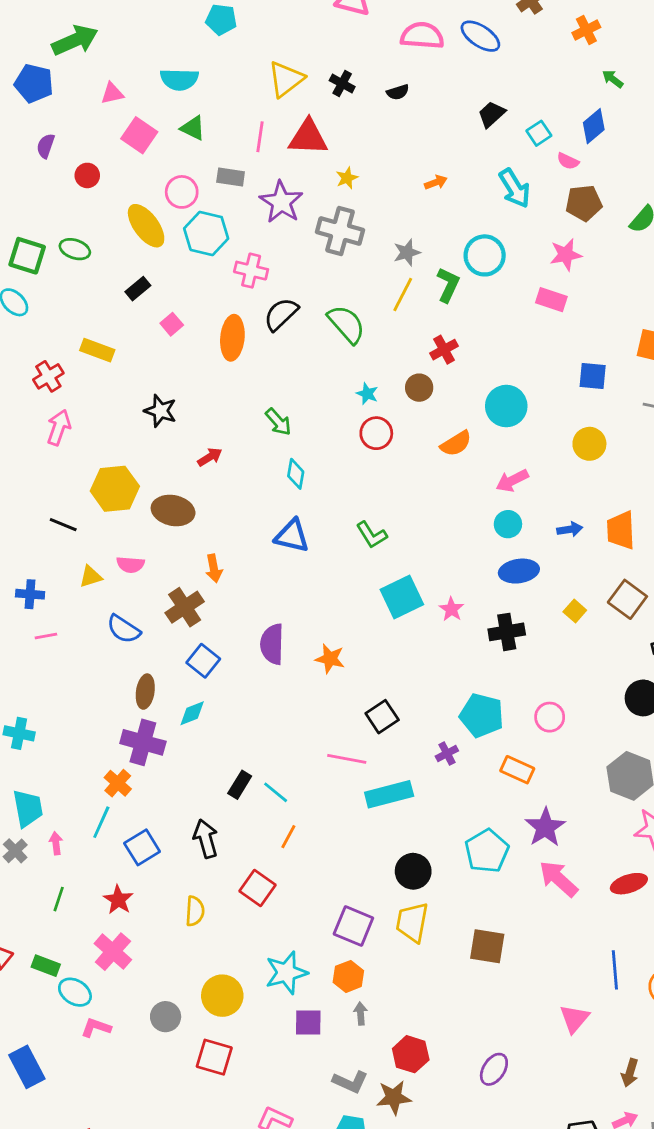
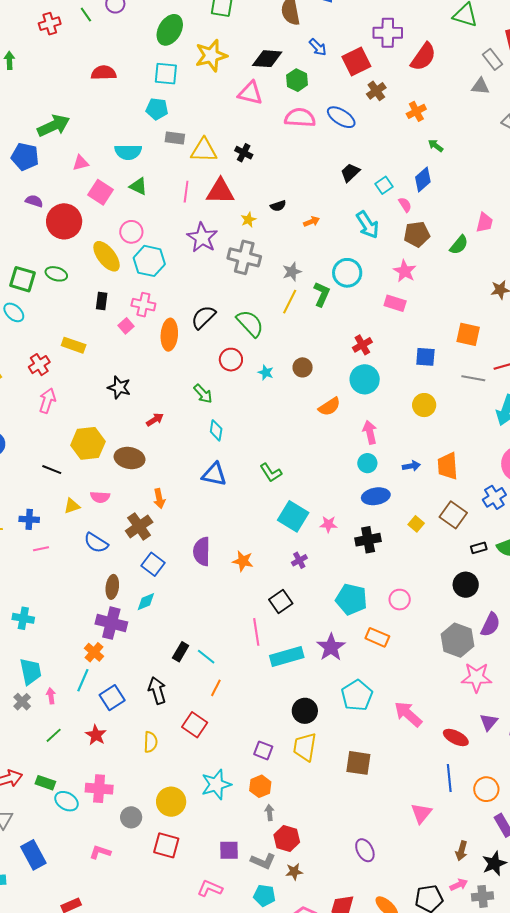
yellow triangle: (286, 79) -> (204, 150), turned 40
black semicircle: (398, 92) -> (278, 206), moved
purple semicircle: (46, 146) -> (34, 201), turned 90
pink semicircle: (568, 161) -> (405, 205), turned -147
red circle: (87, 175) -> (64, 221), size x2.0
gray rectangle: (231, 177) -> (175, 138), moved
pink star: (566, 255) -> (405, 271), turned -30
pink cross: (251, 271) -> (143, 305), moved
black rectangle: (138, 289) -> (102, 301), turned -42
red cross: (444, 350) -> (362, 345), moved
red circle: (376, 433) -> (231, 360), moved
pink arrow: (512, 481) -> (370, 432), turned 105
cyan square: (402, 597) -> (293, 516), turned -32
pink star: (451, 609) -> (328, 524), turned -30
purple cross: (447, 753) -> (299, 560), moved
pink line: (347, 759) -> (256, 632), turned 72
purple star: (545, 827) -> (331, 647), moved
red ellipse: (629, 884) -> (456, 738), moved, turned 45
green line: (59, 899) -> (54, 735), turned 30
purple square: (353, 926) -> (263, 750), size x0.7
pink cross: (113, 952) -> (99, 789), moved, turned -36
purple square: (308, 1022) -> (229, 850), moved
pink L-shape: (96, 1028) -> (100, 852), moved
red hexagon: (411, 1054) -> (287, 839), moved
purple ellipse: (494, 1069) -> (365, 850), turned -60
brown star: (394, 1097) -> (294, 872), size x0.7

